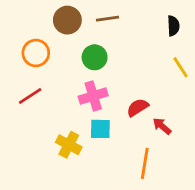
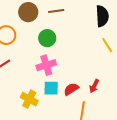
black semicircle: (173, 26) -> (102, 16), size x1.5
red semicircle: (138, 107) -> (71, 89), moved
red arrow: (162, 126) -> (94, 86), turned -104

